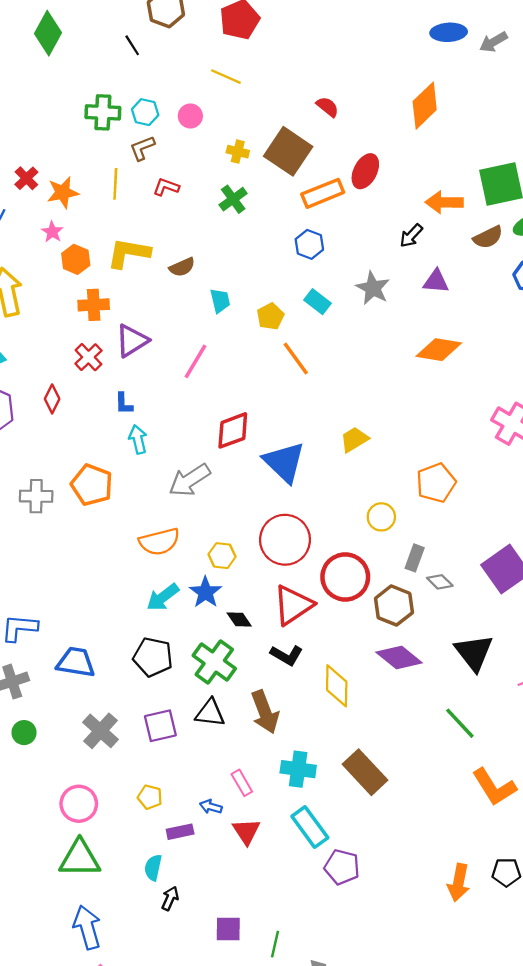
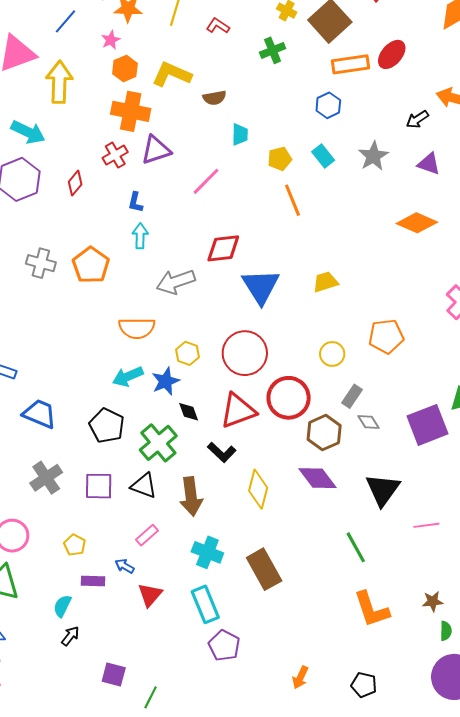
orange cross: (94, 305) -> (131, 111), size x1.4
pink rectangle: (242, 783) -> (147, 535), moved, turned 65
orange arrow: (459, 882) -> (300, 677), moved, size x0.7

